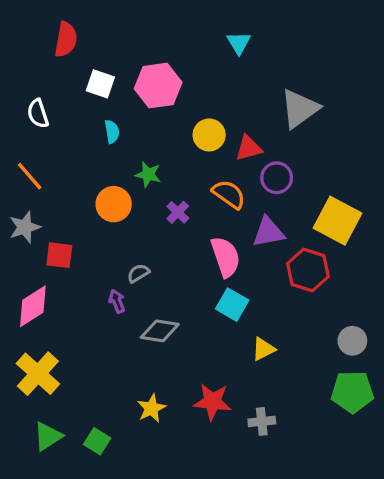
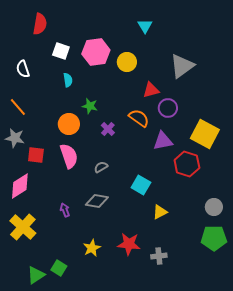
yellow circle: (209, 135) -> (127, 62), moved
gray star: (25, 227) -> (15, 138), turned 30
pink semicircle: (226, 257) -> (69, 156), moved
gray semicircle: (138, 273) -> (101, 167), moved
purple arrow: (117, 301) -> (65, 210), moved
green triangle: (48, 436) -> (36, 275), moved

